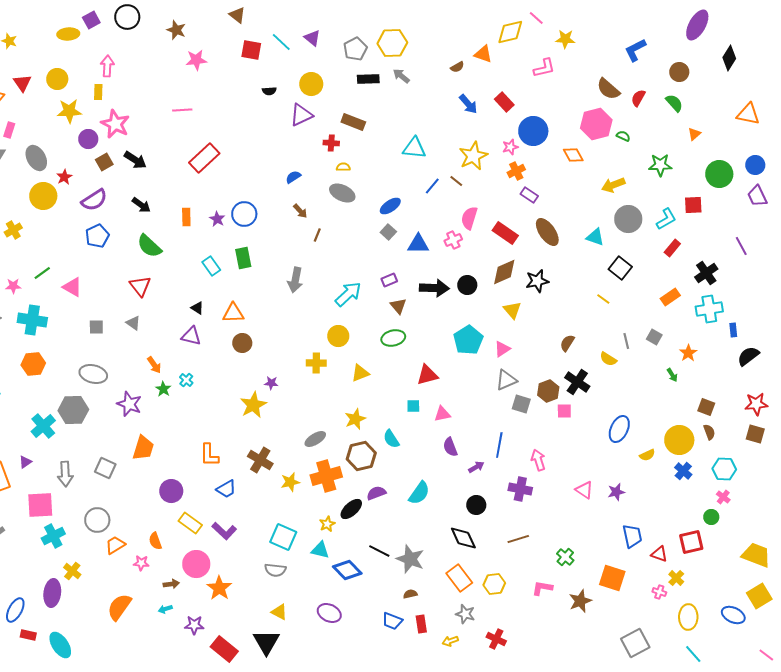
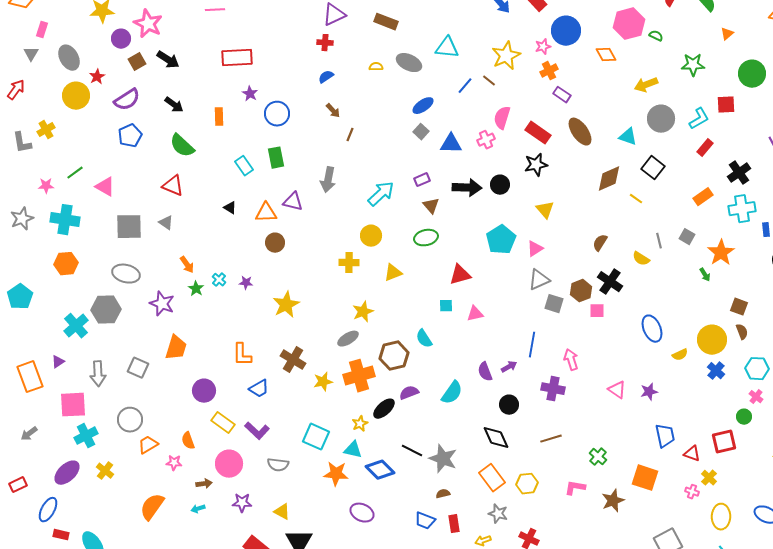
red cross: (331, 143) -> (325, 43), moved
red rectangle: (204, 158) -> (237, 58), turned 40
gray ellipse: (342, 193) -> (409, 63), moved
purple star: (217, 219) -> (250, 94), moved
brown diamond: (504, 272) -> (609, 179), moved
black star: (537, 281) -> (536, 165), moved
red triangle: (140, 286) -> (173, 186), turned -30
gray square: (96, 327) -> (129, 227), size x1.8
purple triangle: (191, 336) -> (293, 202), moved
orange star: (688, 353) -> (721, 253), size x1.5
purple star: (271, 383) -> (246, 283), moved
yellow star: (355, 419) -> (363, 312), moved
blue ellipse: (619, 429) -> (652, 329), turned -48
purple semicircle: (450, 447) -> (485, 372), moved
gray semicircle: (275, 570) -> (278, 465), moved
orange star: (219, 588) -> (336, 474), moved, turned -30
purple ellipse: (52, 593) -> (67, 473), moved, turned 40
yellow triangle: (279, 612) -> (282, 512), moved
purple star: (194, 625) -> (242, 503), moved

